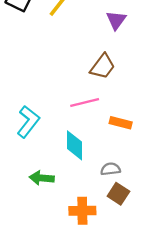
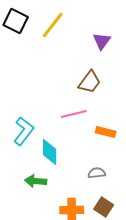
cyan diamond: (74, 145) -> (50, 152), moved
brown square: (118, 194) -> (104, 207), moved

